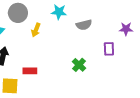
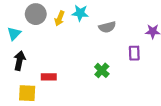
yellow arrow: (36, 30) -> (60, 18), moved

